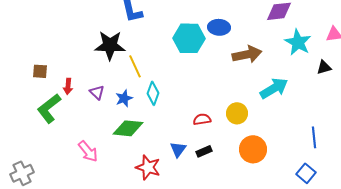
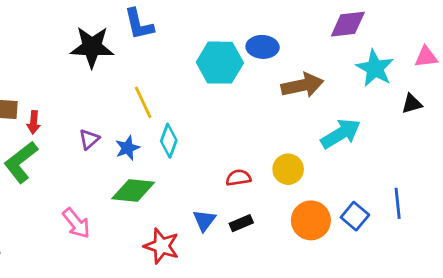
black star: (110, 45) -> (92, 47), moved
red arrow: (68, 86) -> (34, 122), moved
purple triangle: (97, 92) -> (89, 139), turned 35
blue square: (306, 173) -> (355, 216), moved

